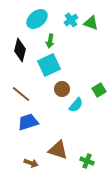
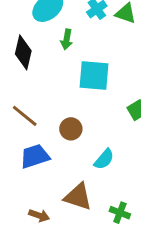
cyan square: (49, 65) -> (94, 75), moved, turned 30
brown circle: (62, 89) -> (71, 129), moved
cyan semicircle: (76, 105) -> (104, 159), moved

